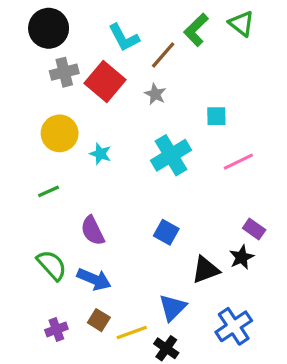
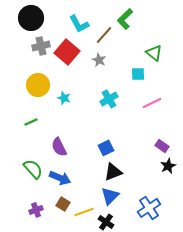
green triangle: (242, 24) -> (154, 53), moved
cyan cross: (171, 155) -> (109, 99), size x0.7
blue square: (166, 232) -> (106, 148), turned 35
black star: (242, 257) -> (168, 166), moved
black triangle: (205, 270) -> (113, 172), moved

